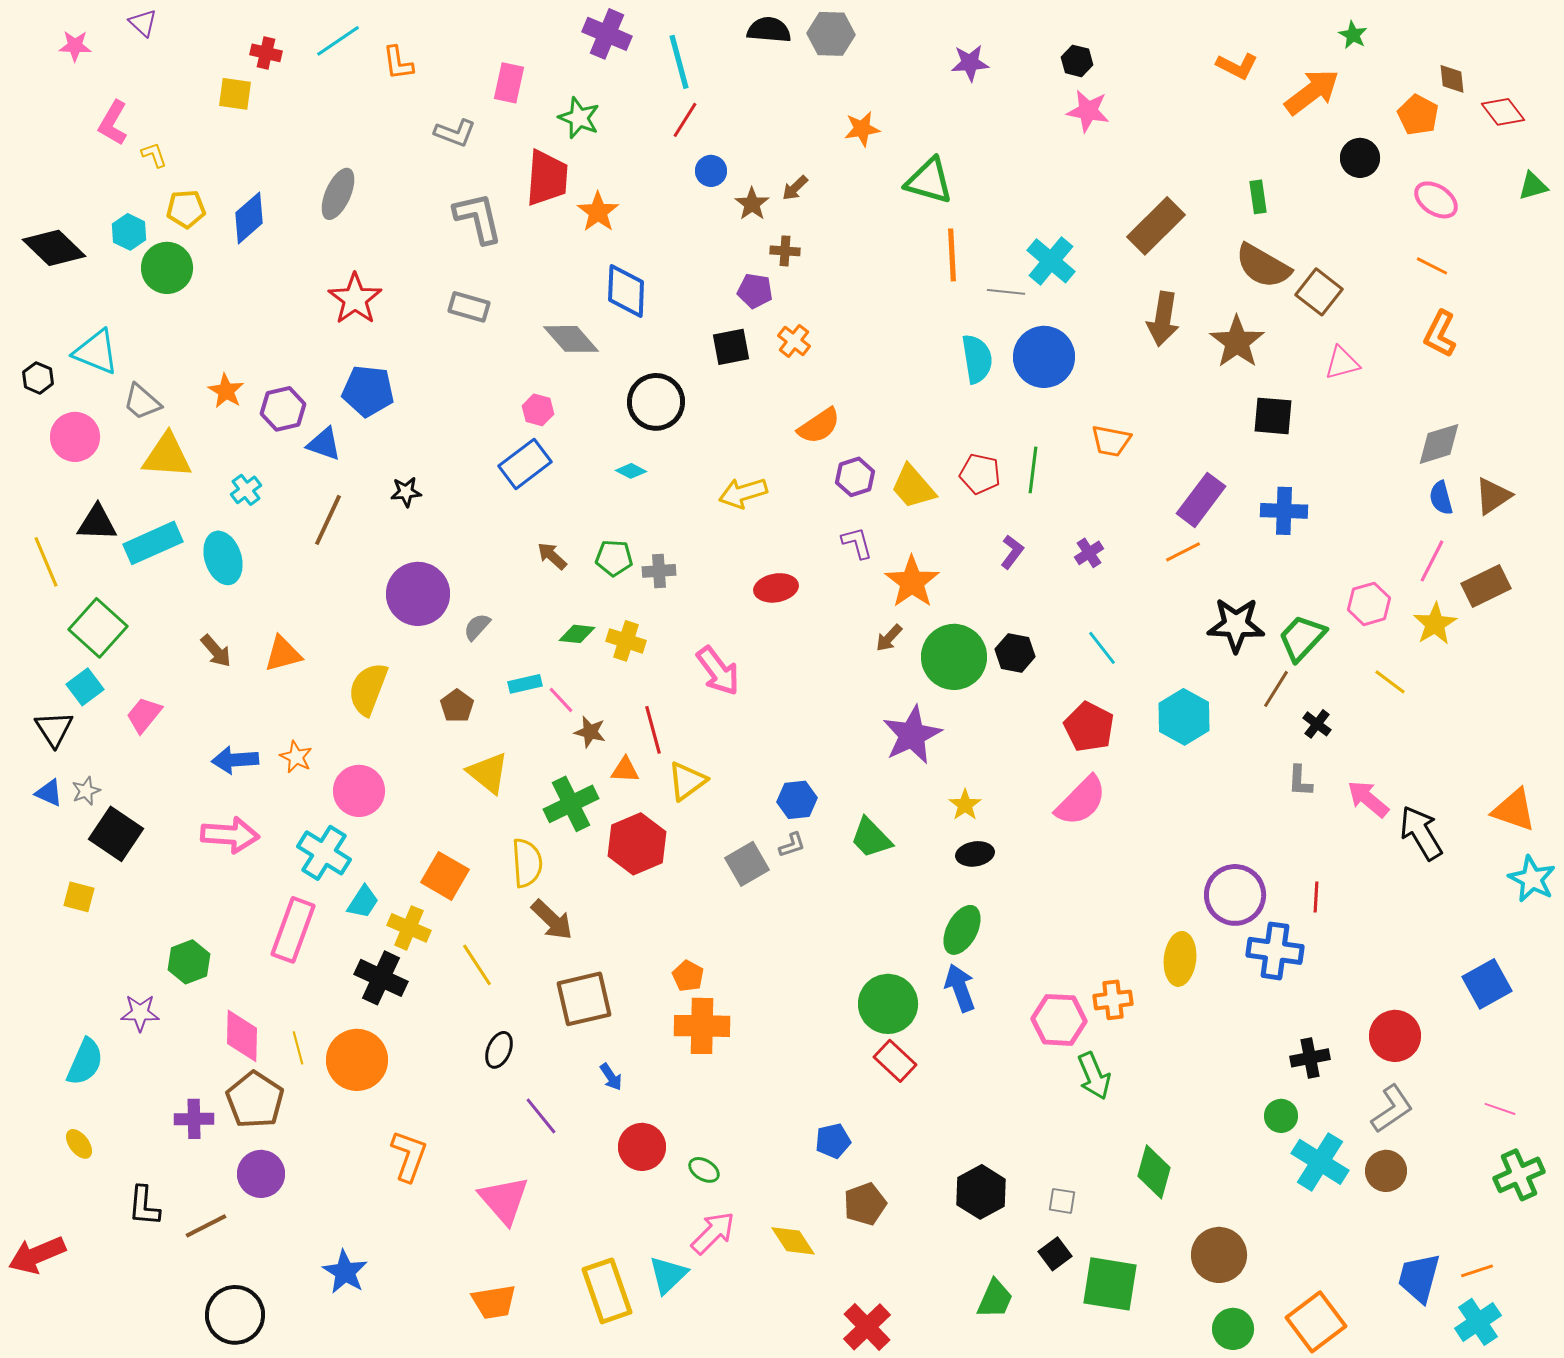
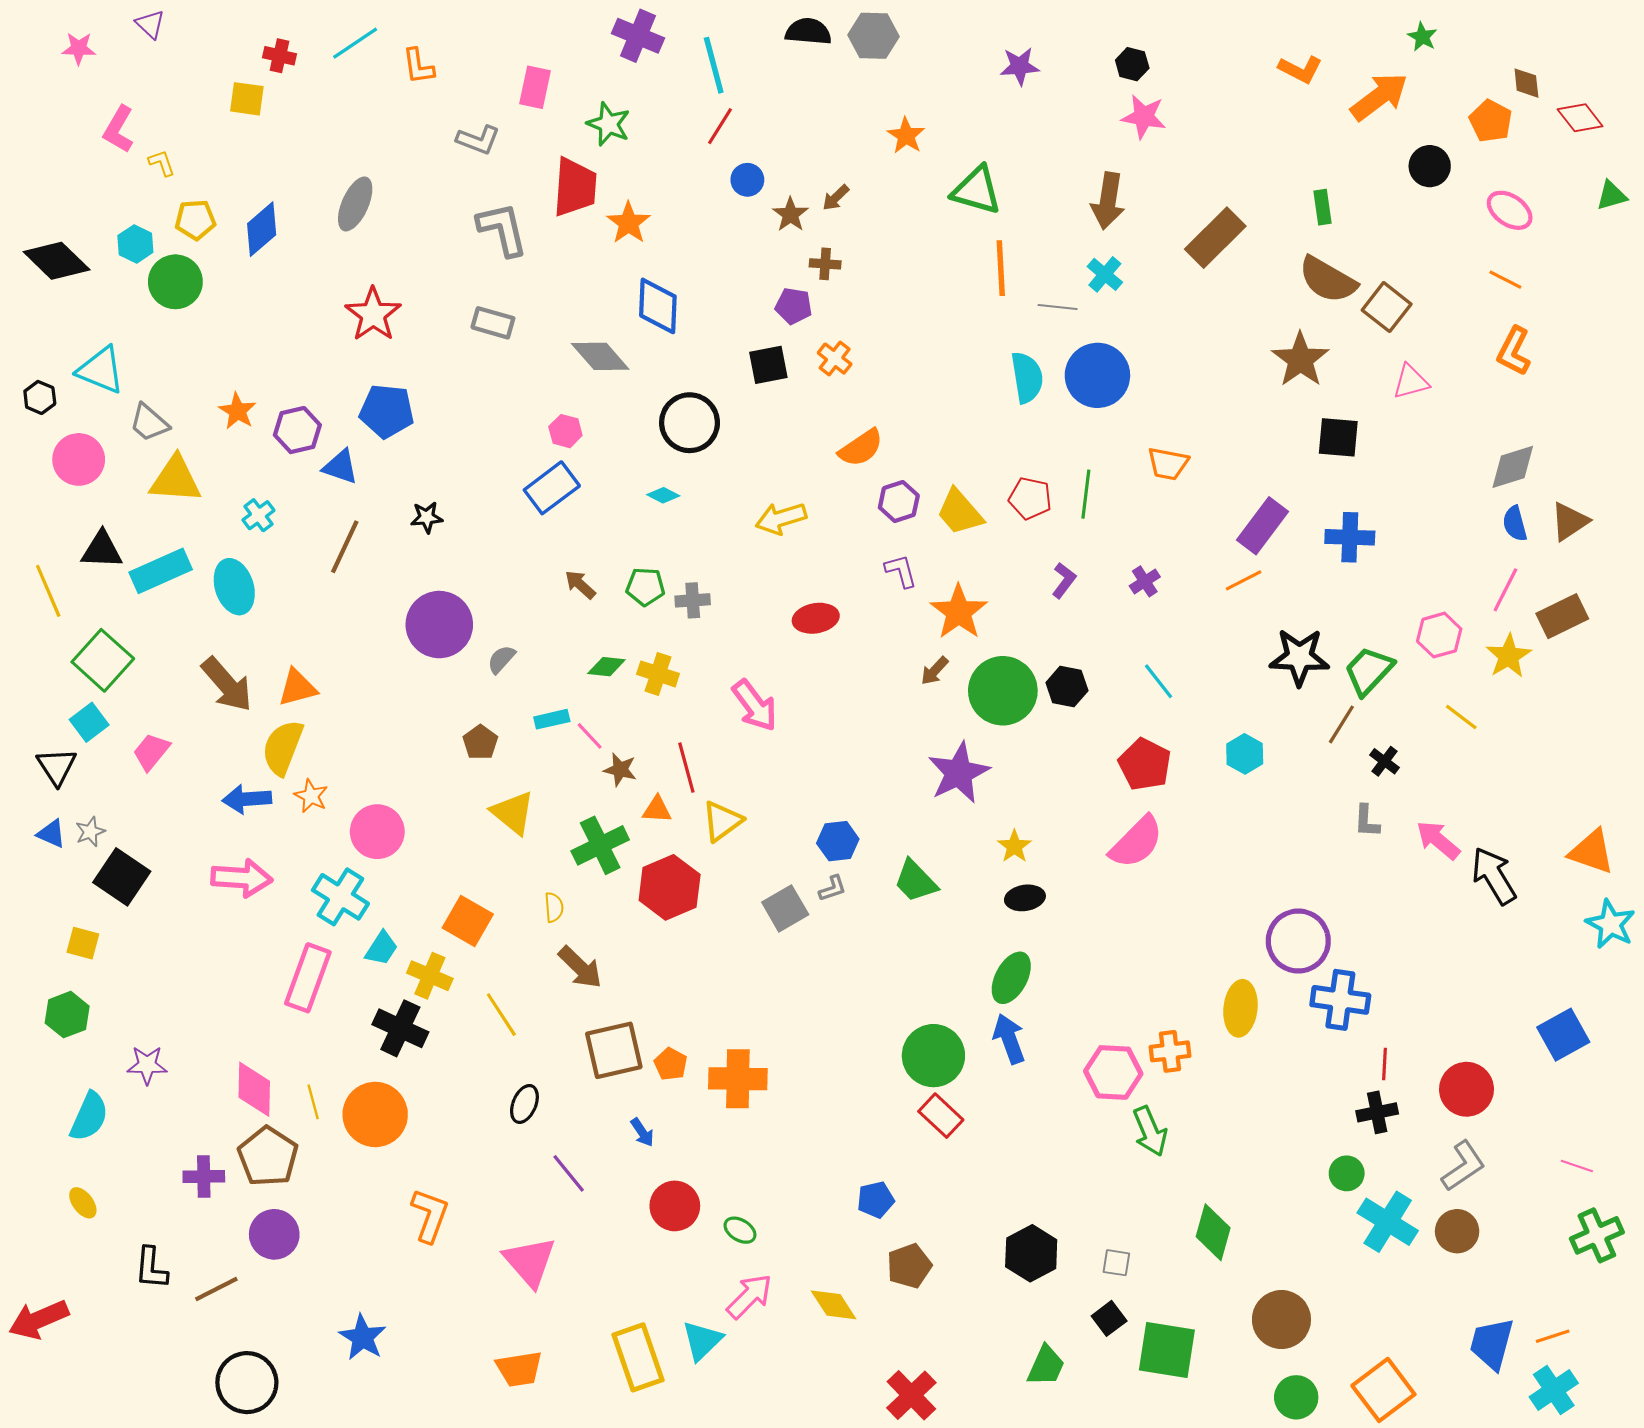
orange star: (862, 129) -> (906, 136), turned -30
cyan cross: (1051, 261) -> (1105, 274), size x0.7
brown arrow: (1163, 319) -> (1108, 201), moved
brown arrow: (216, 651) -> (227, 684), size x1.6
yellow semicircle: (368, 689) -> (283, 748), moved
cyan hexagon: (1184, 717) -> (1245, 754), size x0.7
yellow semicircle: (527, 863) -> (554, 907), size x0.6
red line: (1316, 897) -> (1384, 1064), moved
green hexagon: (189, 962) -> (67, 1015), moved
orange pentagon: (688, 976) -> (671, 1064), moved

